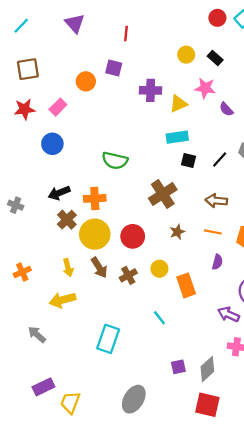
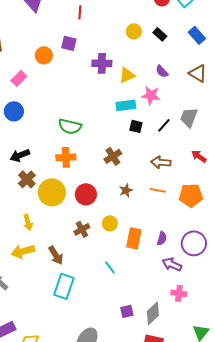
pink star: (205, 88) -> (151, 95), moved
purple semicircle: (226, 109) -> (162, 71), moved
brown cross: (163, 194) -> (113, 156), size x0.7
orange cross: (95, 198) -> (66, 157), moved
purple semicircle: (217, 262) -> (162, 238), moved
brown arrow: (99, 268) -> (56, 255), moved
orange rectangle: (186, 285) -> (134, 238), turned 30

